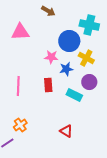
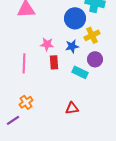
pink star: (51, 57) -> (47, 44), moved
yellow cross: (86, 58) -> (92, 35), turned 35
red triangle: (66, 131) -> (72, 108), turned -40

